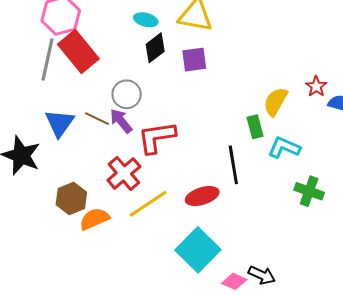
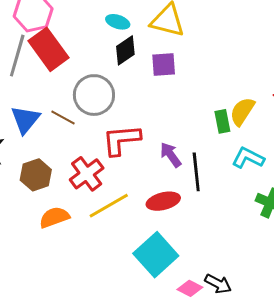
gray circle: (127, 94) -> (94, 95), size x1.4
purple arrow: (121, 121) -> (171, 155), moved
green rectangle: (255, 127) -> (222, 121), moved
brown hexagon: (71, 198) -> (36, 175), moved

